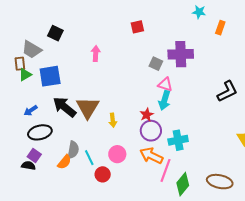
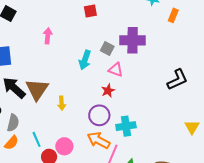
cyan arrow: (164, 100) -> (85, 60), moved
red star: (147, 115) -> (108, 91), moved
gray semicircle: (73, 150) -> (13, 123), moved
pink circle: (117, 154) -> (64, 146), moved

